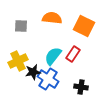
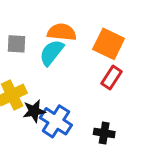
red rectangle: (73, 54) -> (111, 77), moved
cyan semicircle: (53, 56) -> (52, 53), moved

